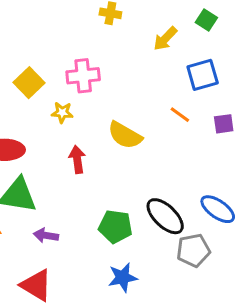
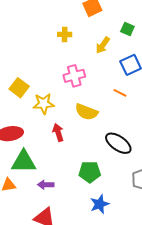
pink cross: (83, 76) -> (74, 76), moved
yellow star: (62, 113) -> (44, 104), size x1.5
black ellipse: (165, 216) -> (118, 143), moved

